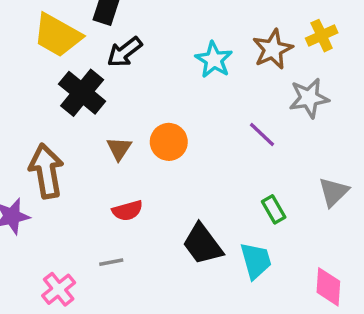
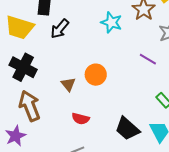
black cross: (82, 93) -> (23, 67), moved
red semicircle: (127, 211) -> (81, 119), turned 42

